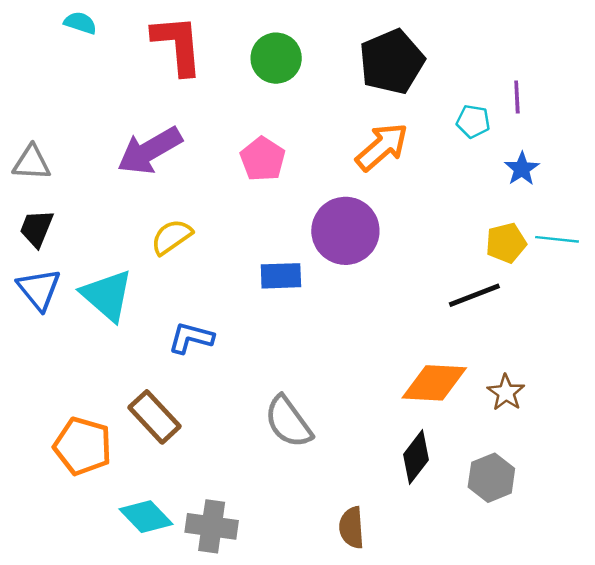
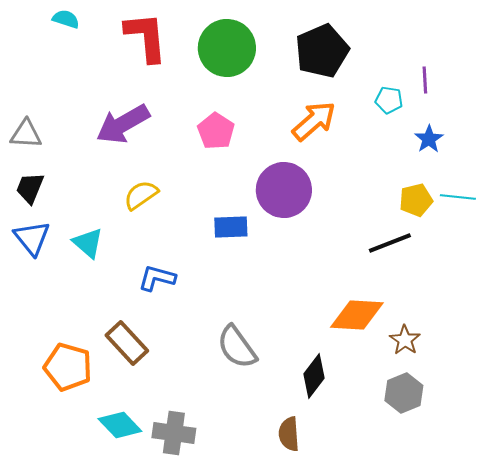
green circle: (276, 58) -> (227, 48), size x1.4
cyan triangle: (107, 295) -> (88, 243), size x0.7
brown star: (506, 393) -> (405, 340), moved
black diamond: (416, 457) -> (314, 376), moved

